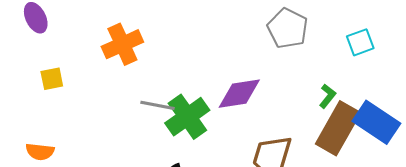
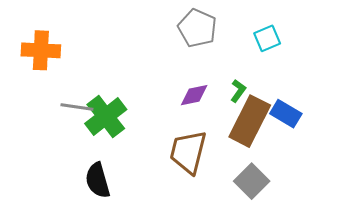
orange cross: (122, 44) -> (41, 50), turned 30
purple diamond: (239, 94) -> (194, 95), moved, size x0.7
blue rectangle: (376, 122) -> (286, 114), size x0.7

